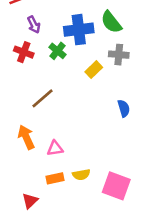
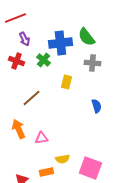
yellow rectangle: (94, 70) -> (66, 82), moved, turned -32
orange rectangle: (55, 178) -> (46, 172), moved

